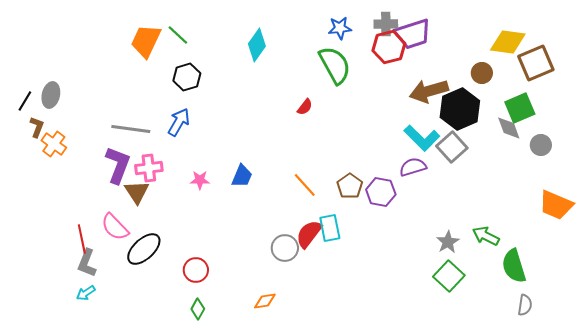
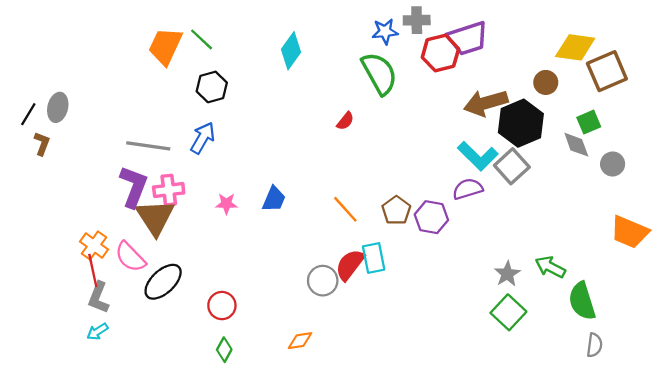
gray cross: (386, 24) -> (417, 20), moved
green square: (520, 108) -> (589, 122), size x0.7
orange cross: (54, 144) -> (94, 246), moved
brown triangle: (137, 192) -> (155, 217), size x1.4

